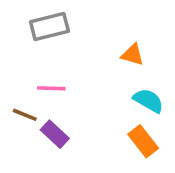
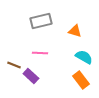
gray rectangle: (49, 26) -> (41, 21), moved
pink line: (51, 88) -> (40, 53), moved

